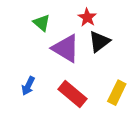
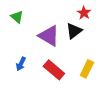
red star: (87, 17) -> (84, 13), moved
green triangle: (42, 23) -> (17, 17), moved

